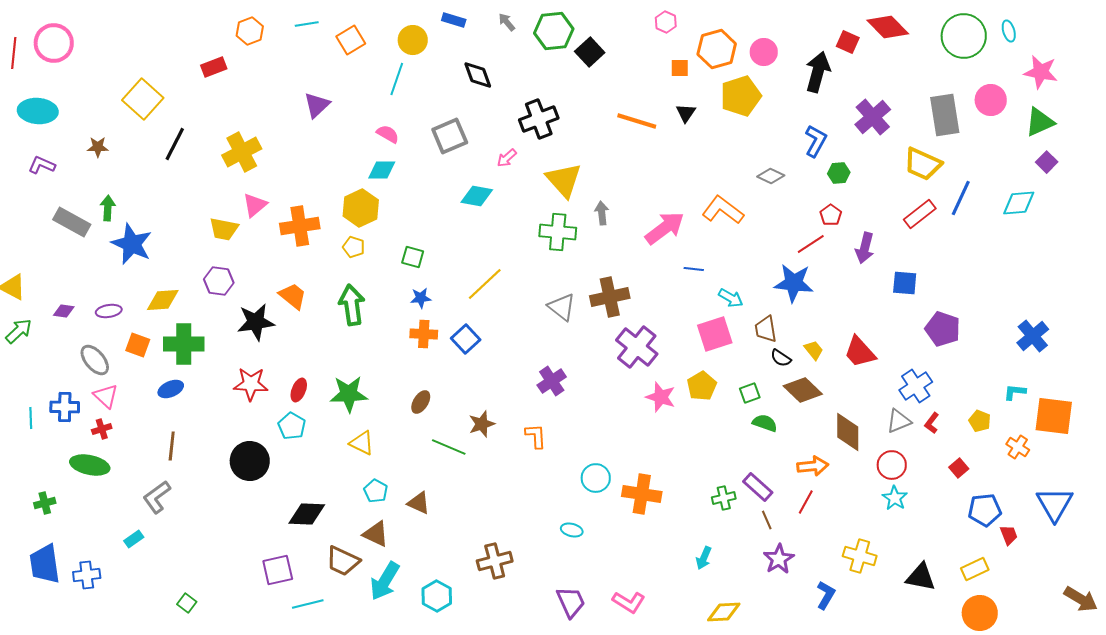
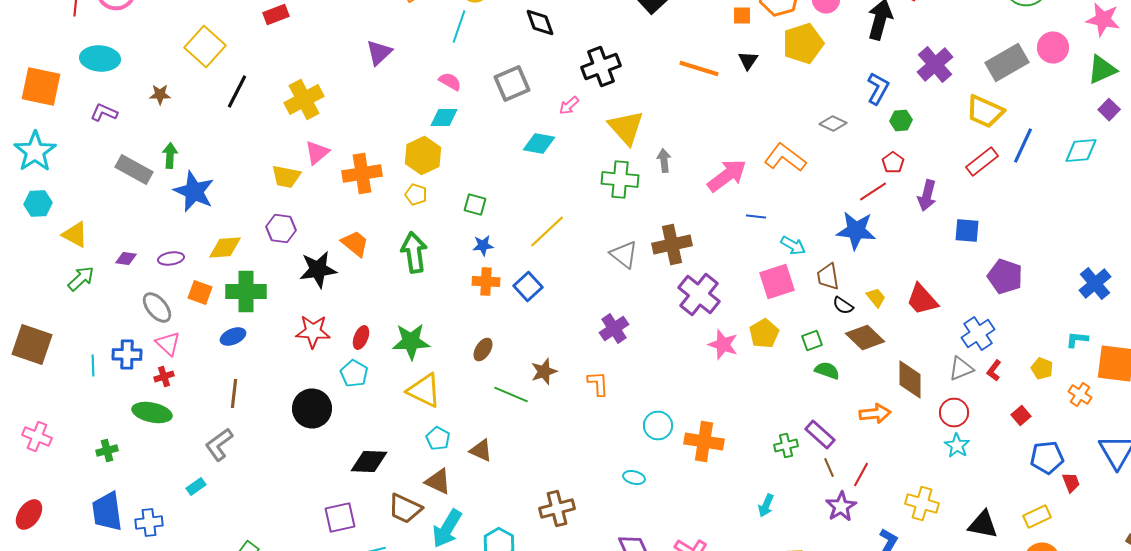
gray rectangle: (945, 115) -> (1007, 62), turned 69
yellow triangle: (362, 443) -> (424, 390), size x1.4
red line: (806, 502) -> (861, 474), moved

